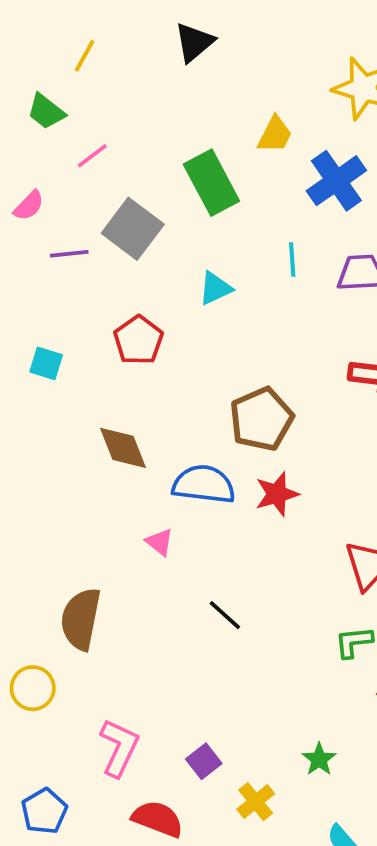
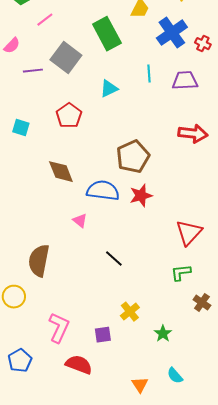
purple square: (204, 761) -> (103, 335), turned 30
yellow cross: (256, 802) -> (130, 312), moved

